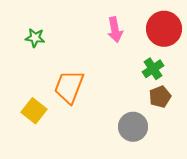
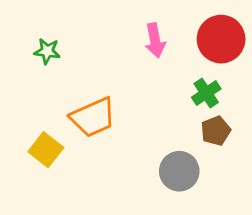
orange trapezoid: (69, 87) -> (93, 117), turned -135

